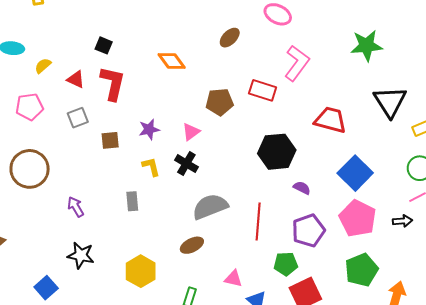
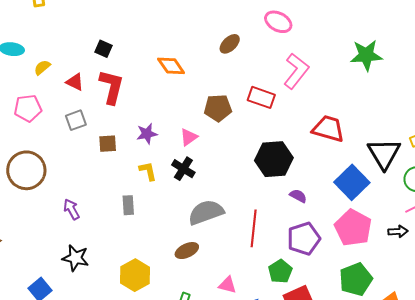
black triangle: (390, 102) -> (384, 154), moved
green pentagon: (286, 264) -> (280, 271), turned -30

